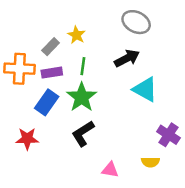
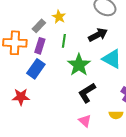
purple rectangle: (52, 73) -> (40, 46), turned -63
green star: (82, 97) -> (79, 65), moved
black L-shape: (83, 133) -> (87, 93), moved
pink triangle: (110, 170) -> (85, 121), turned 32

